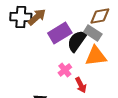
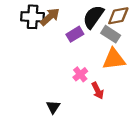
purple rectangle: (60, 33) -> (75, 34), size x0.7
black semicircle: (77, 41) -> (93, 17), moved

